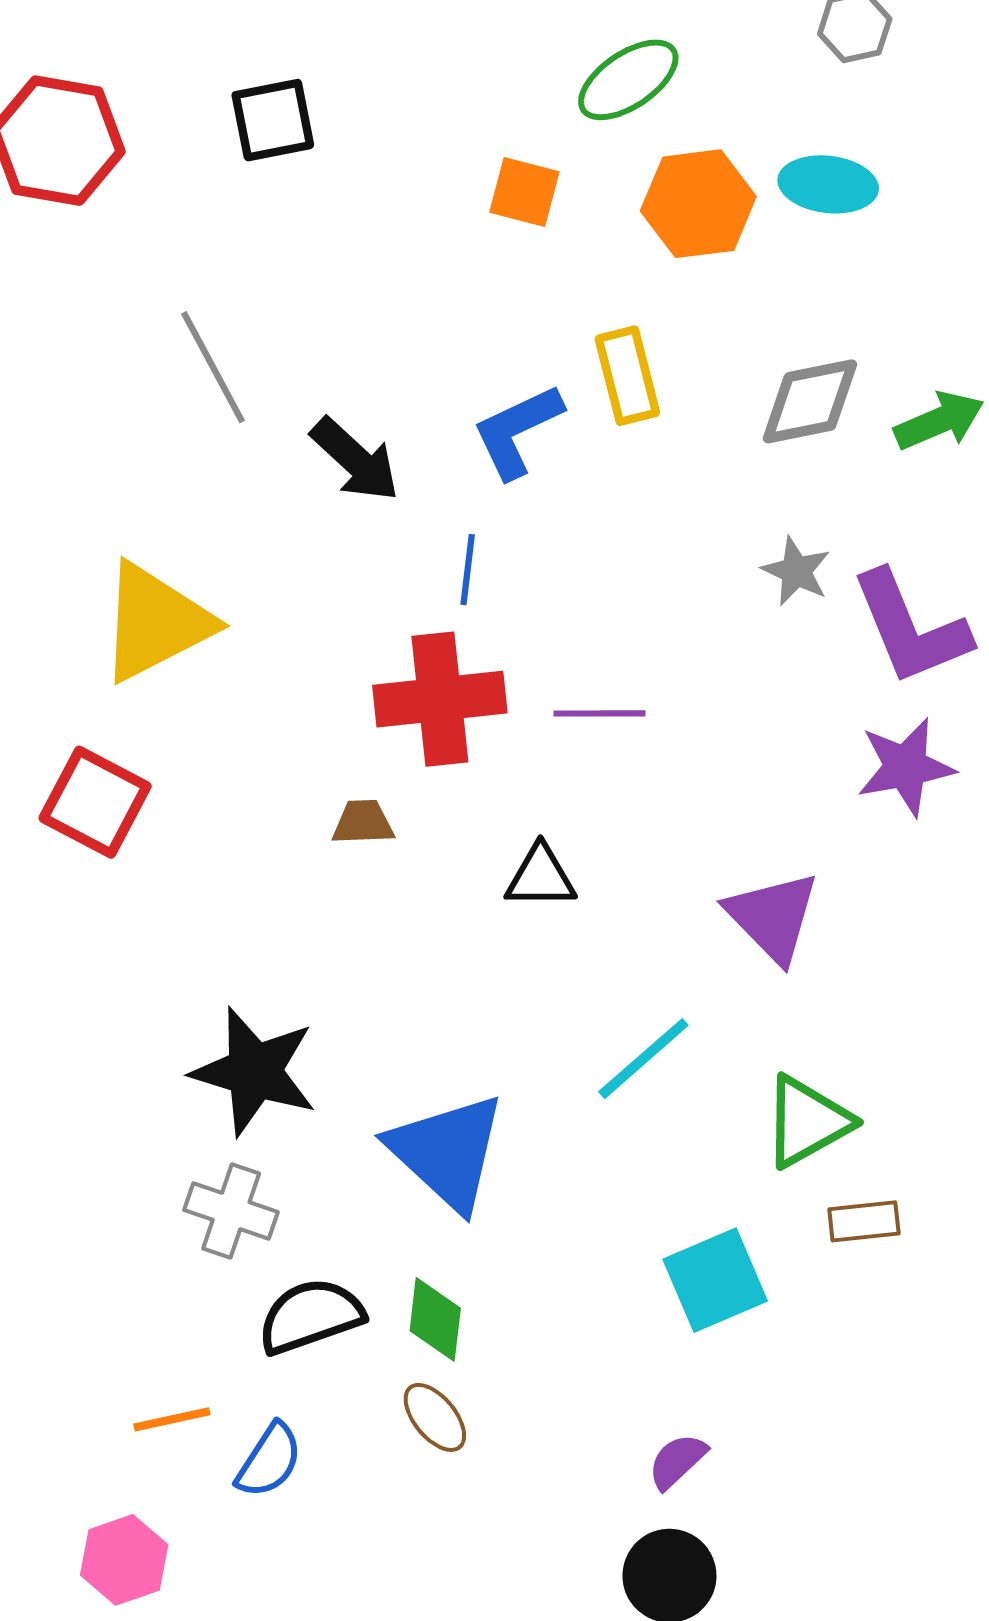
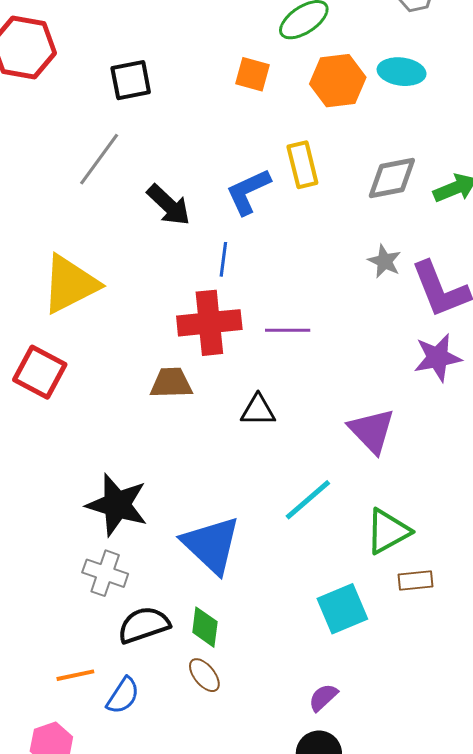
black square: (273, 120) -> (131, 80), moved
gray line: (213, 367) -> (99, 159), turned 64
brown trapezoid: (363, 822) -> (171, 383), size x1.4

